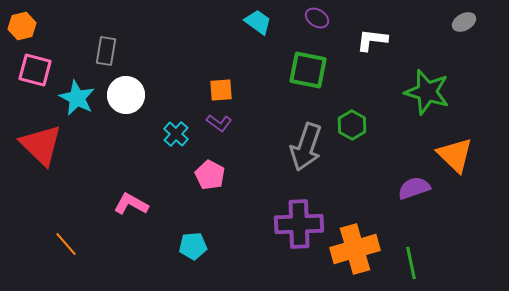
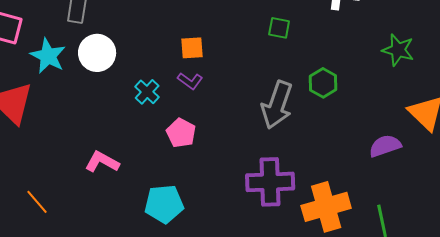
green square: (308, 70) -> (279, 28), size x0.6
green star: (427, 92) -> (398, 50), size x0.7
cyan pentagon: (193, 246) -> (164, 204), size x1.4

